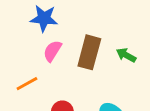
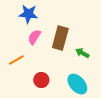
green arrow: (126, 55) -> (82, 53), moved

